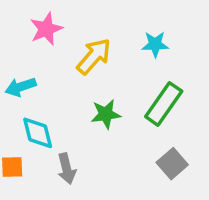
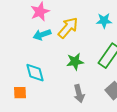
cyan arrow: (21, 87) -> (42, 35), moved
gray arrow: (67, 169) -> (79, 94), moved

